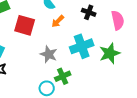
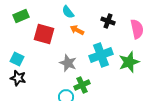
orange arrow: (58, 21) -> (77, 30), turned 72

